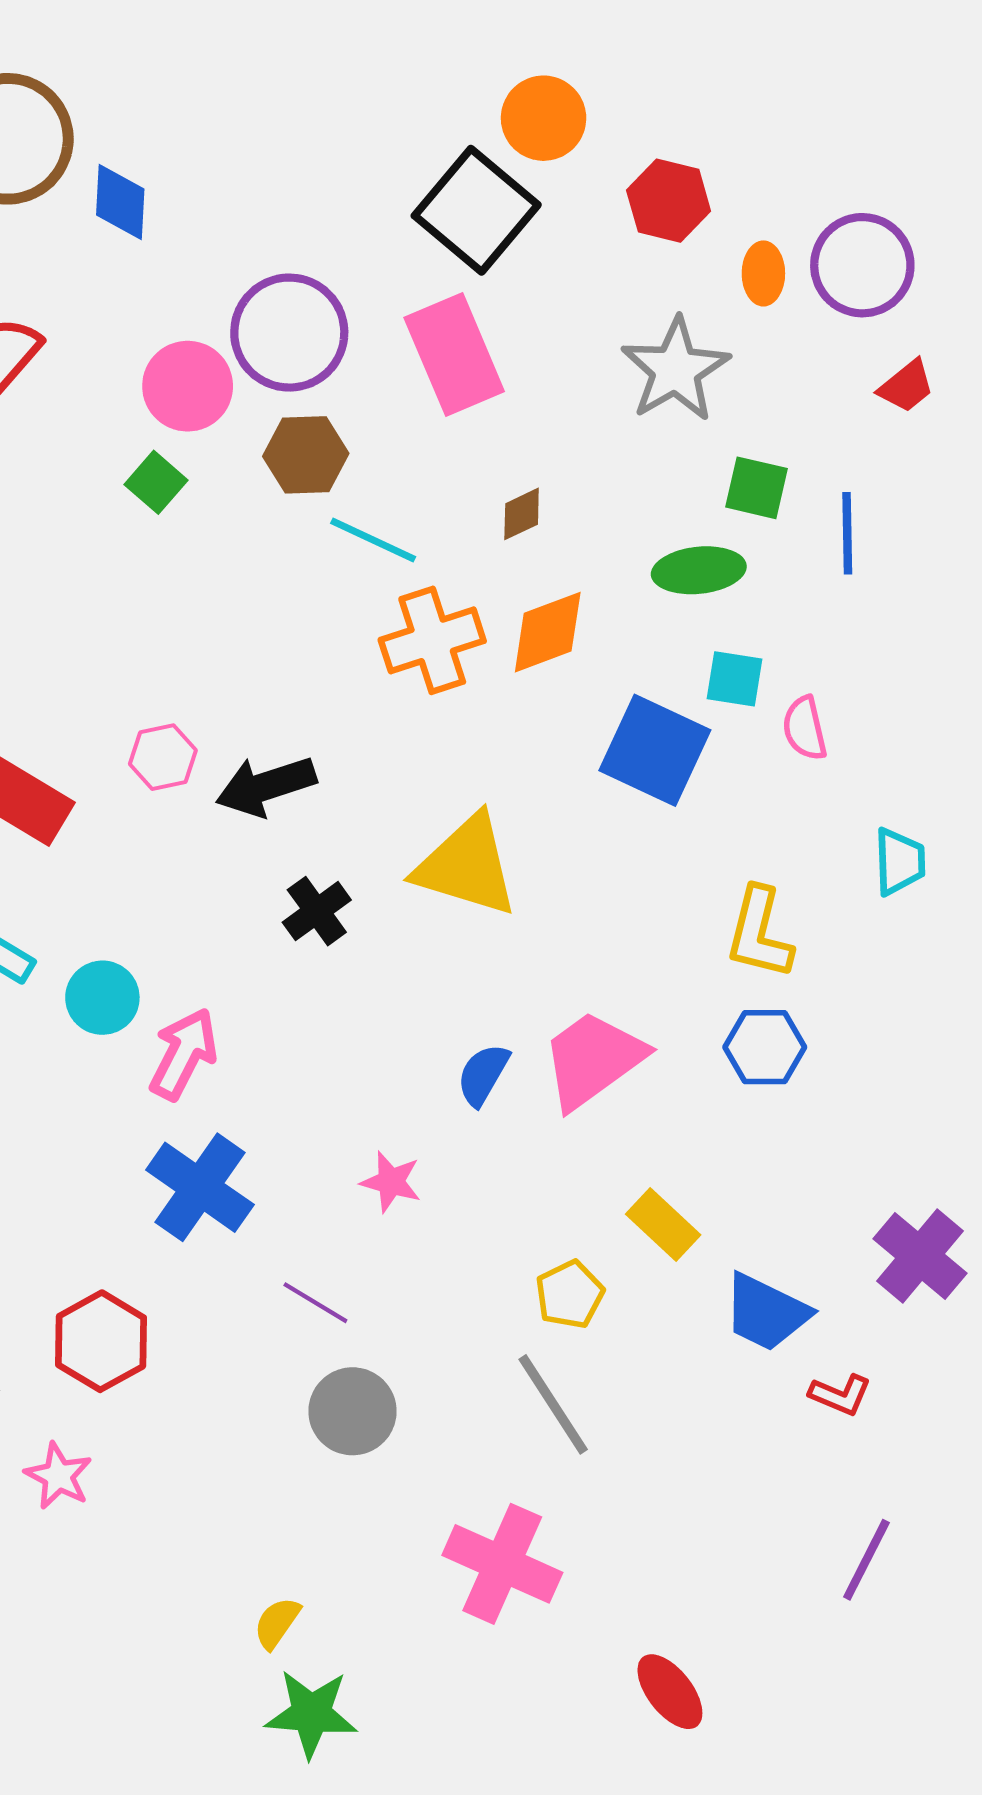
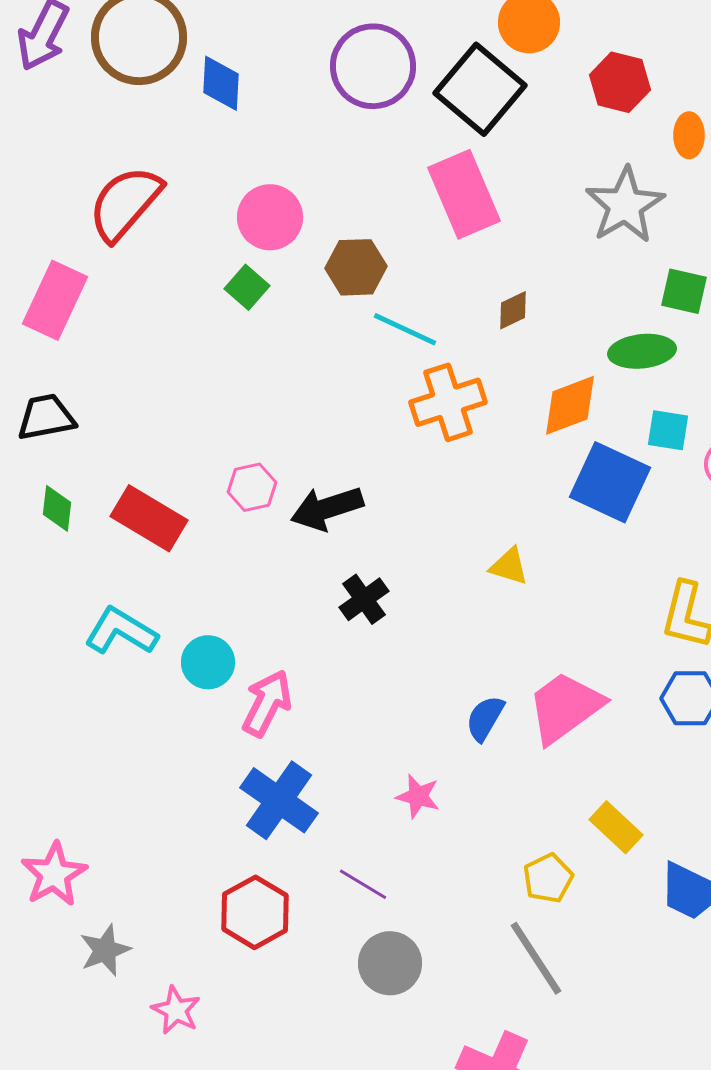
purple circle: (289, 333) -> (373, 66), moved
orange diamond: (548, 632) -> (570, 405), moved
yellow triangle: (467, 866) -> (509, 566), moved, size x0.5
red hexagon: (101, 1341) -> (255, 912), moved

